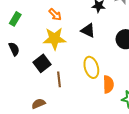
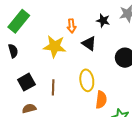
orange arrow: (55, 14) -> (71, 26), moved, turned 32
green rectangle: (15, 19) -> (19, 21), size x1.6
black square: (42, 63) -> (26, 82), moved

